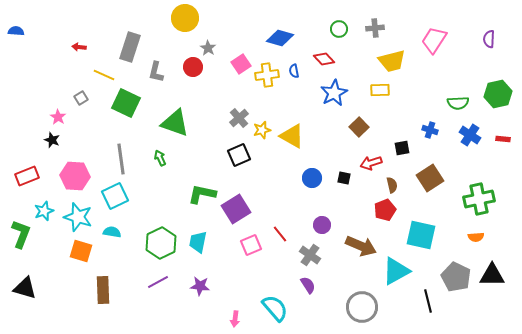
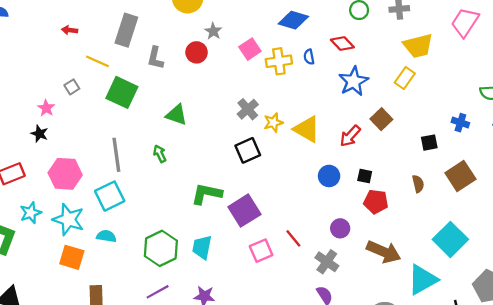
yellow rectangle: (380, 90) -> (405, 78), turned -54
green triangle: (175, 123) -> (176, 115), size x0.7
red arrow: (371, 163) -> (350, 136), moved, turned -30
red pentagon: (385, 210) -> (376, 202), moved, turned 30
cyan square: (421, 235) -> (450, 239), turned 32

